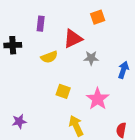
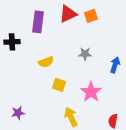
purple rectangle: (41, 24) -> (38, 22), size x1.5
red triangle: (73, 39) -> (68, 14), moved
yellow semicircle: (49, 57) -> (46, 62), moved

